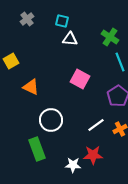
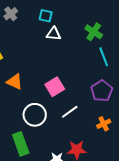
pink square: (80, 79) -> (55, 87), moved, turned 30
white line: (96, 125) -> (70, 112), moved

